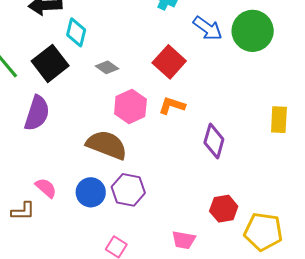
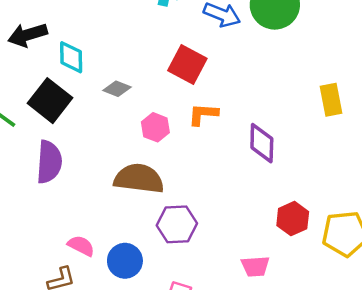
pink hexagon: (130, 107) -> (155, 127), size x0.7
blue circle: (91, 192) -> (125, 261), moved

